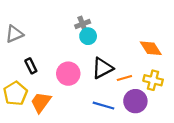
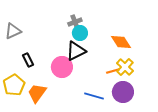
orange diamond: (151, 48) -> (121, 42), moved
black triangle: (102, 68) -> (76, 51), moved
yellow cross: (153, 80) -> (125, 67), moved, turned 30

